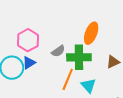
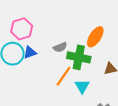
pink hexagon: (28, 40) -> (22, 29), moved

